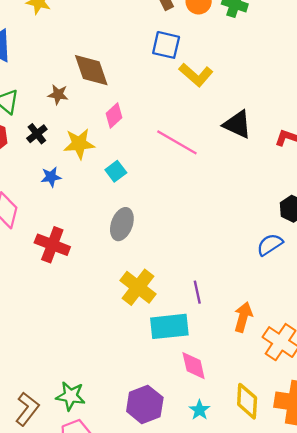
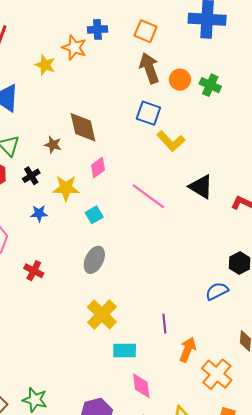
red cross: (52, 245) -> (34, 271), size x0.7
purple line: (197, 292) -> (164, 324), moved
cyan rectangle: (169, 326) -> (125, 351), size x0.7

